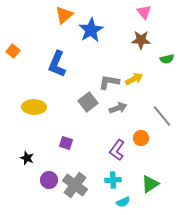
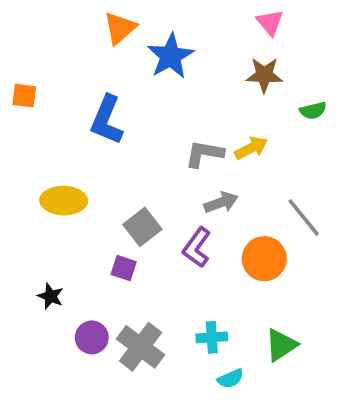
orange square: (13, 51) -> (24, 96), turned -32
gray square: (88, 102) -> (142, 227), moved
orange circle: (141, 138) -> (264, 259), size x1.5
purple L-shape: (117, 150) -> (197, 247), moved

